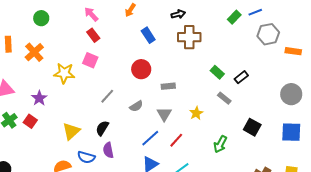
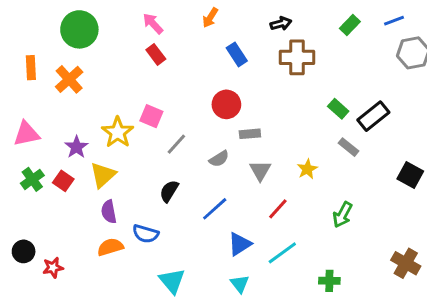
green rectangle: (234, 17) -> (350, 25), moved
green circle: (41, 18) -> (79, 29), size x1.6
pink square: (90, 60) -> (151, 116), moved
yellow star: (64, 73) -> (118, 132), moved, turned 30
black rectangle: (241, 77) -> (373, 116), size x1.5
gray rectangle: (168, 86) -> (250, 134), moved
black square: (252, 127) -> (410, 175), moved
yellow triangle: (71, 131) -> (103, 175), moved
blue line: (150, 138) -> (215, 209), moved
purple semicircle: (108, 150) -> (109, 212), moved

